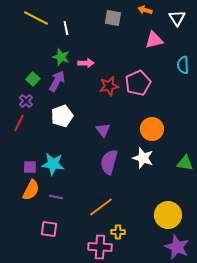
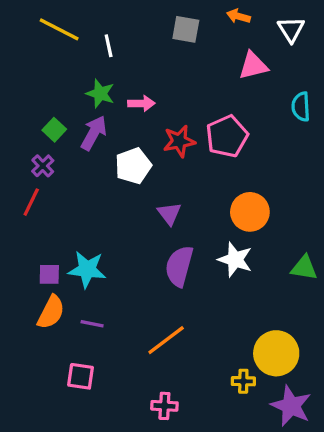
white pentagon: (62, 116) -> (133, 166), moved
yellow cross: (118, 232) -> (243, 381), moved
pink cross: (100, 247) -> (164, 406), size x0.7

